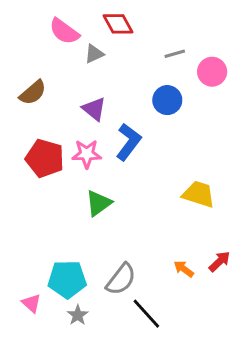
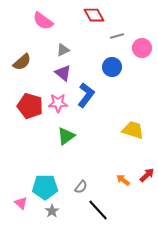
red diamond: (118, 24) -> (94, 15), moved
gray triangle: (94, 54) -> (63, 50), moved
gray semicircle: (121, 279) -> (81, 187), size x0.6

